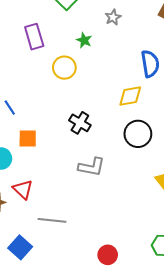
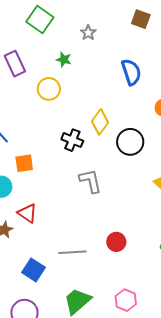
yellow diamond: (130, 96) -> (100, 122), moved, turned -35
gray L-shape: (92, 167) -> (90, 181), turned -104
gray line: (52, 220) -> (72, 252), moved
red circle: (108, 255) -> (116, 242), moved

